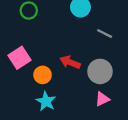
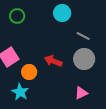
gray circle: (100, 71) -> (84, 59), moved
cyan star: (46, 101) -> (20, 92), moved

